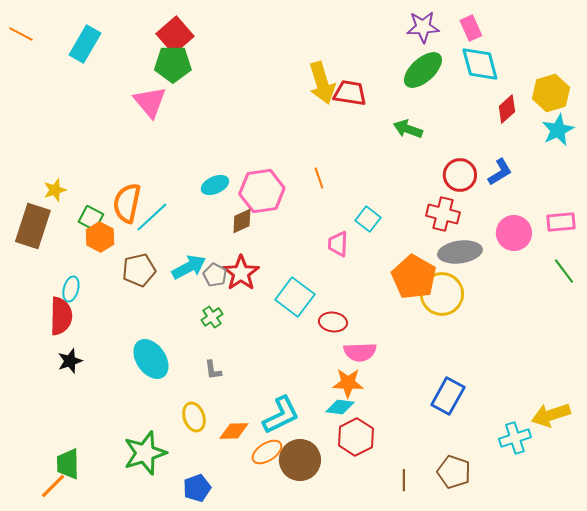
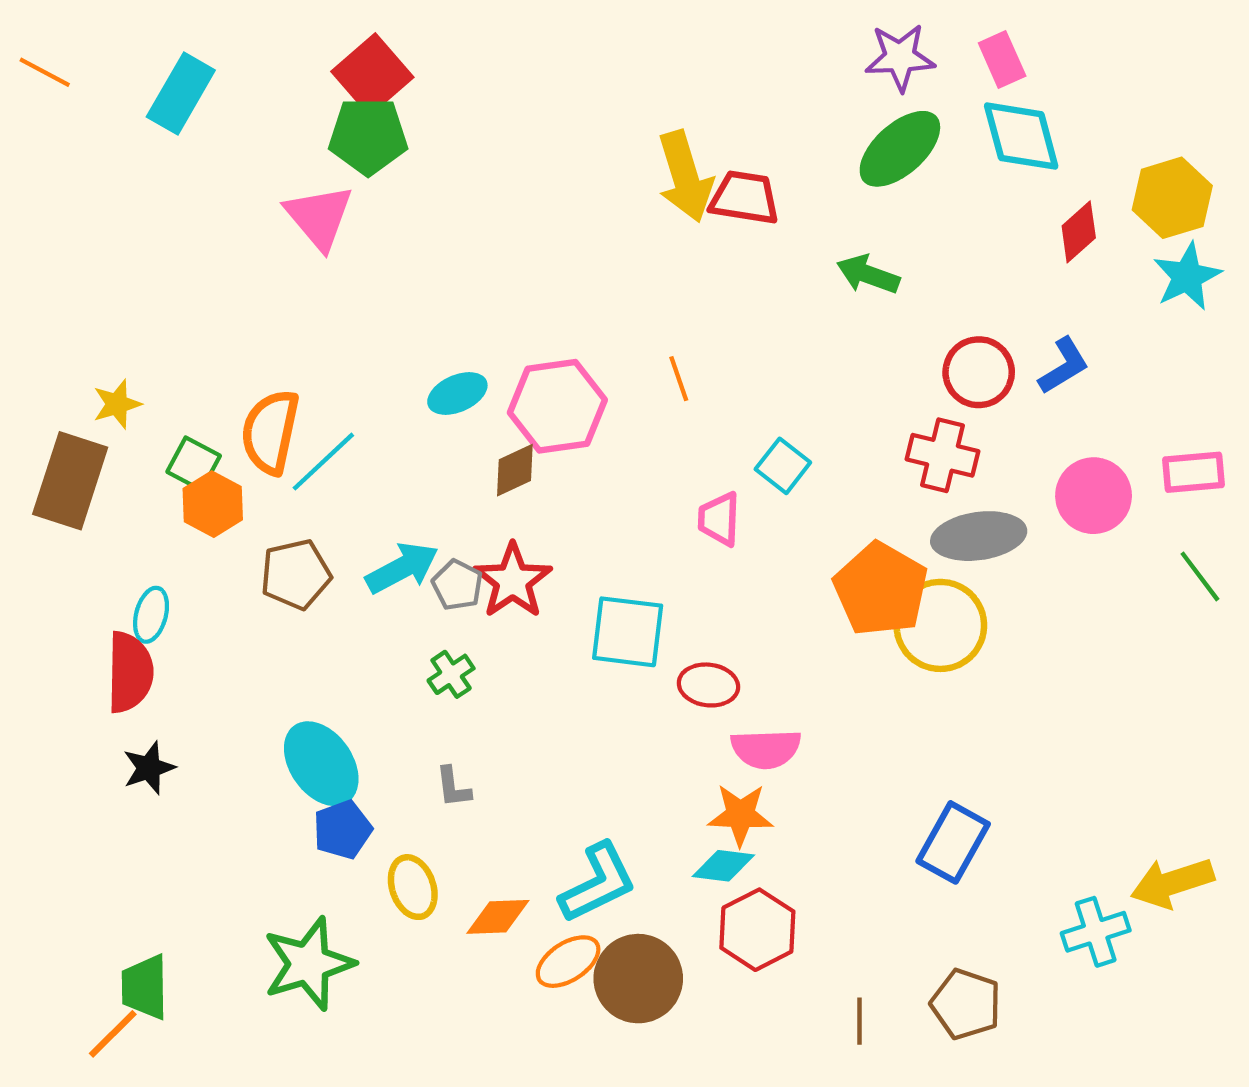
cyan square: (295, 297) -> (628, 632), turned -30
blue pentagon: (197, 488) -> (343, 830), moved

